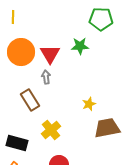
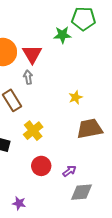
green star: (80, 46) -> (62, 35), moved
yellow star: (89, 104) -> (75, 97), moved

